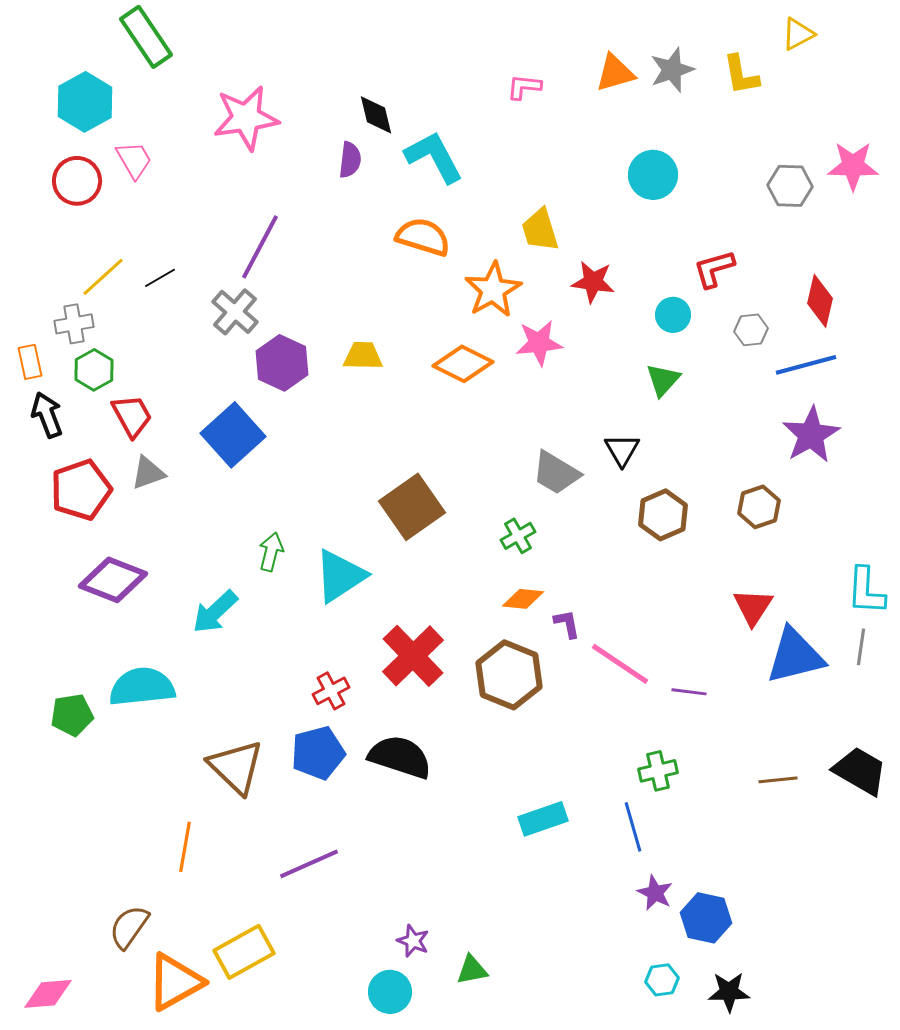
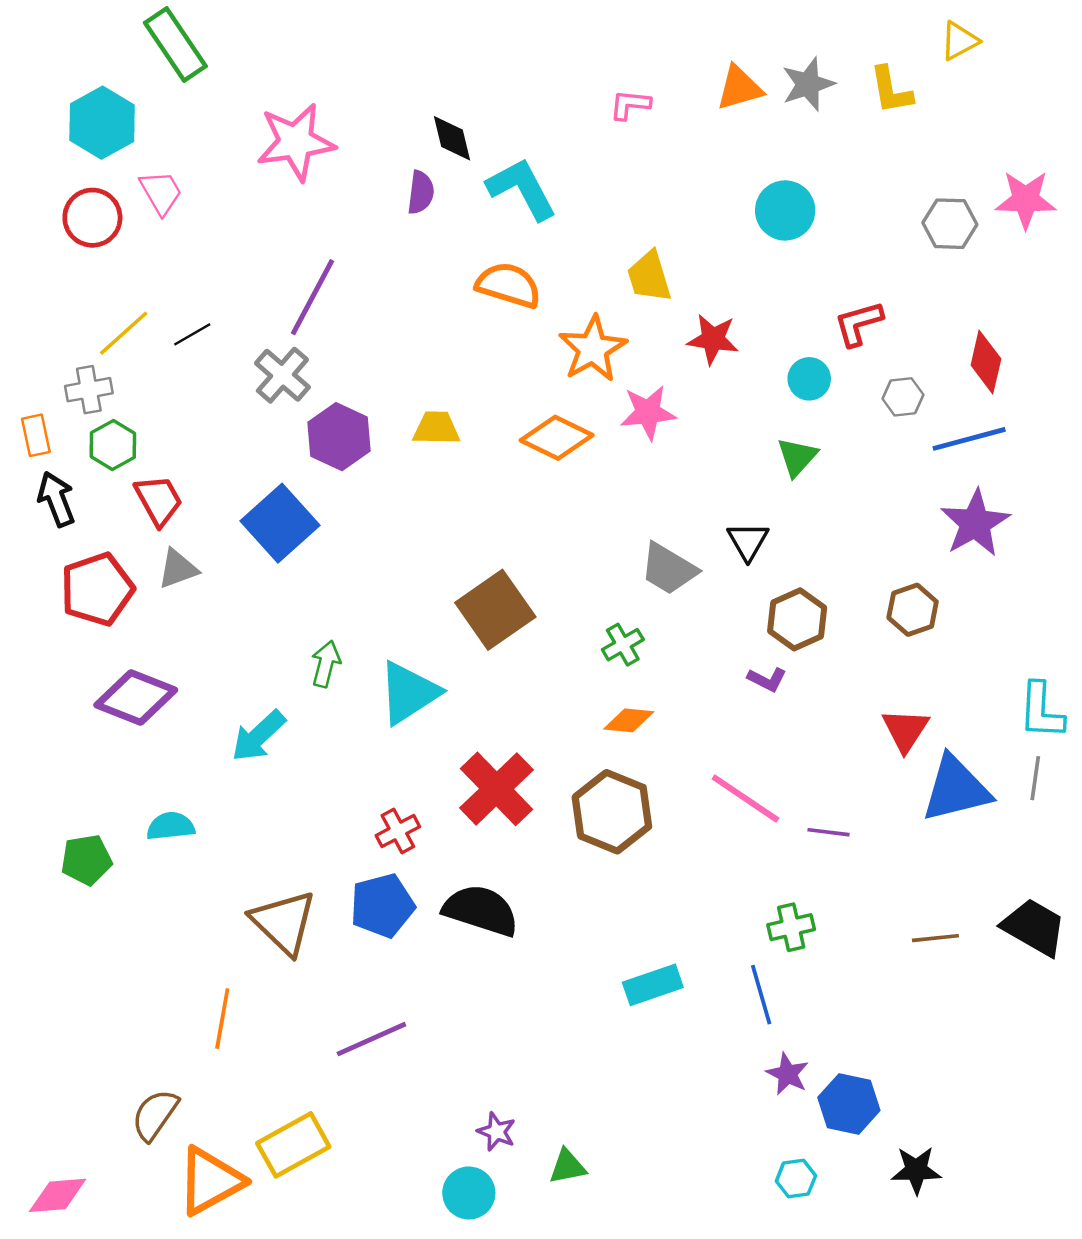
purple L-shape: (567, 624) -> (767, 679), moved, turned 128
cyan semicircle: (142, 687) -> (171, 826), size x0.6
black star: (729, 992) -> (916, 1170), moved

